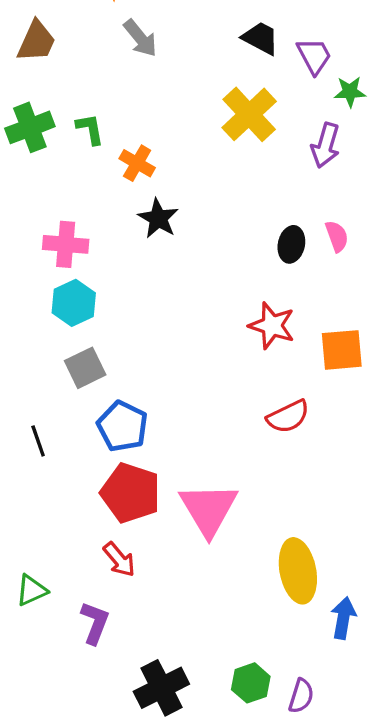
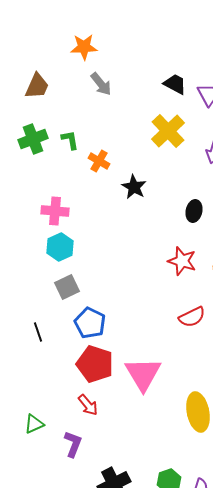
black star: (158, 218) -> (134, 187), moved

